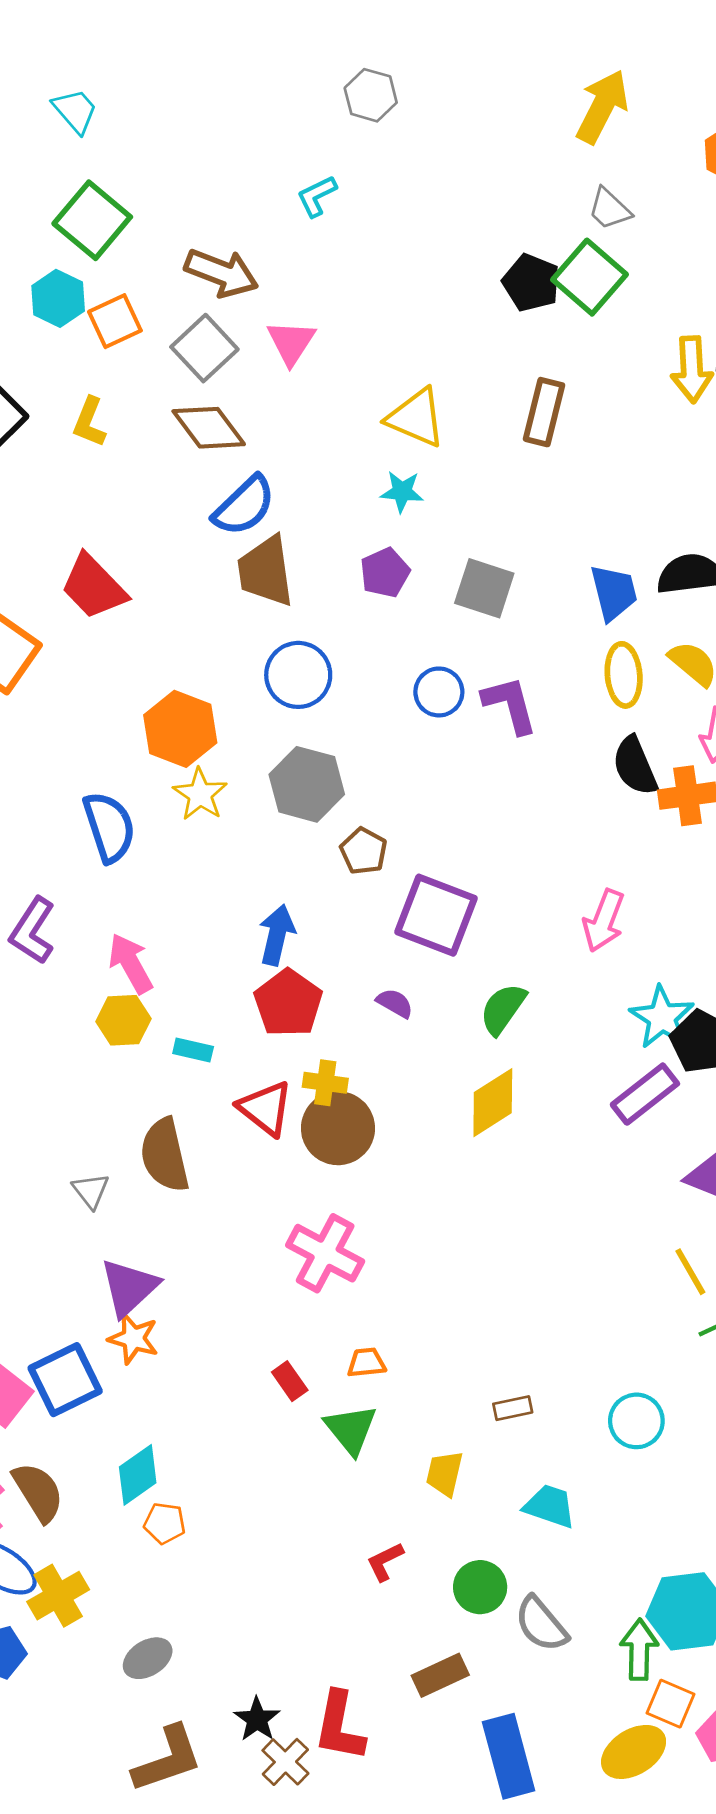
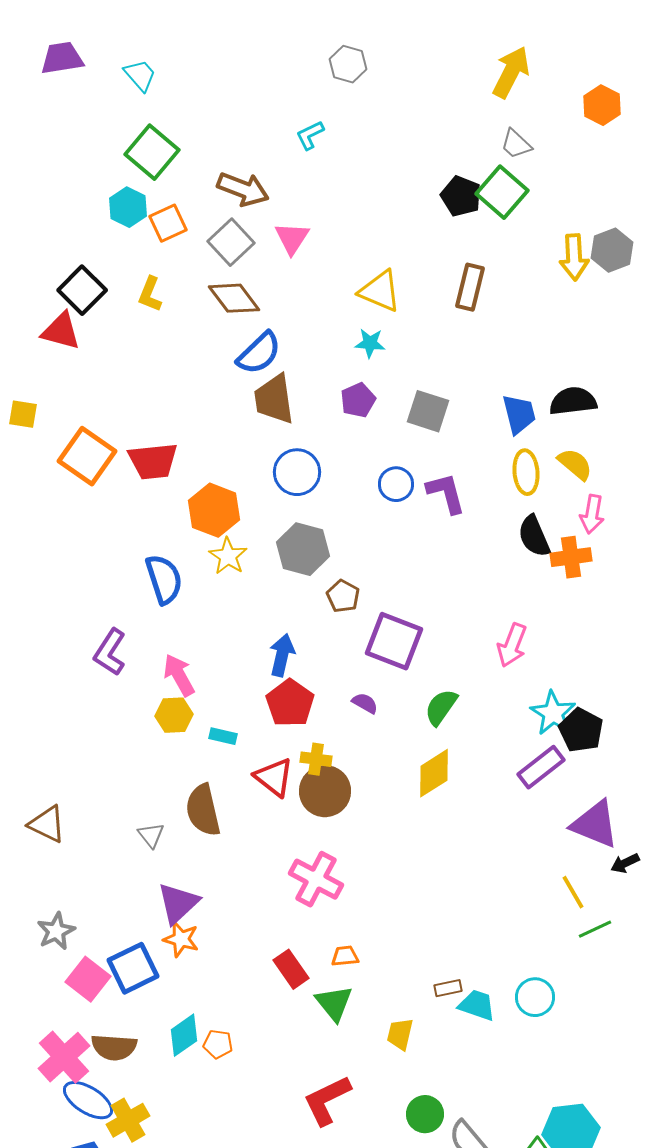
red trapezoid: (94, 587) -> (153, 461), moved, turned -52
red rectangle: (290, 1381) -> (291, 969), size x1.4
brown semicircle: (38, 1492) -> (114, 1047), turned 126
cyan trapezoid: (550, 1506) -> (477, 1005), moved
orange pentagon: (165, 1523) -> (218, 1044), moved
red L-shape: (385, 1562) -> (327, 1100), moved, size x1.8

